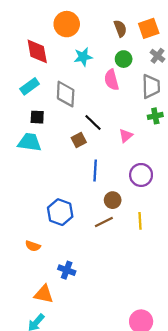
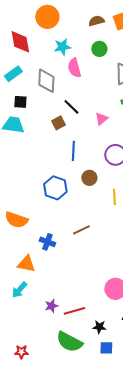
brown semicircle: (120, 28) -> (96, 21), turned -84
pink semicircle: (112, 80) -> (74, 68), moved
blue hexagon: (60, 212) -> (55, 188), moved
brown line: (104, 222) -> (81, 230), moved
orange semicircle: (33, 246) -> (16, 220), size x1.6

